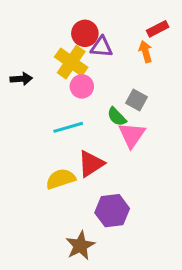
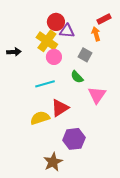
gray square: (136, 100) -> (85, 55), moved
pink triangle: (132, 135) -> (97, 95), moved

